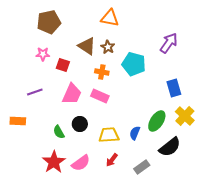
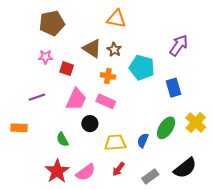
blue rectangle: (174, 88) -> (173, 88), moved
black circle: (80, 124) -> (90, 124), moved
black semicircle: (170, 147) -> (185, 168), moved

